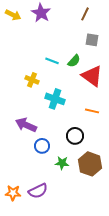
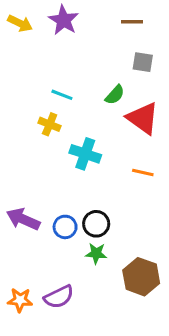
brown line: (85, 14) -> (132, 22), turned 64
cyan line: (52, 61) -> (62, 95), moved
purple arrow: (26, 125) -> (23, 219), moved
black circle: (75, 136) -> (96, 224), moved
brown hexagon: (90, 164) -> (141, 277), moved

